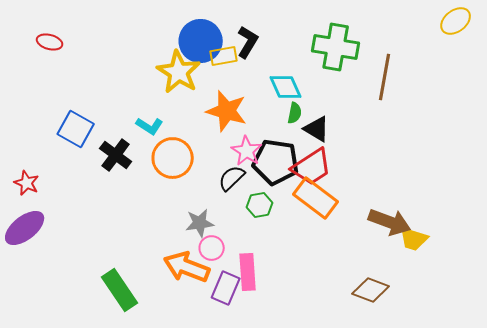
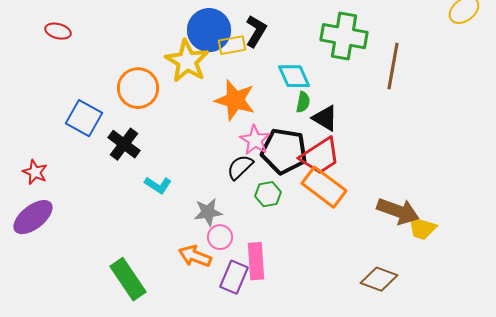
cyan L-shape: (150, 126) -> (158, 185), moved
orange circle: (173, 158) -> (138, 88), moved
orange arrow: (187, 267) -> (195, 256), size x0.7

